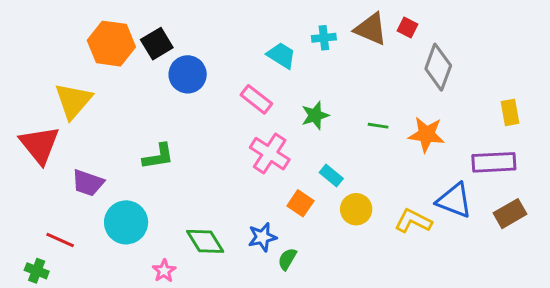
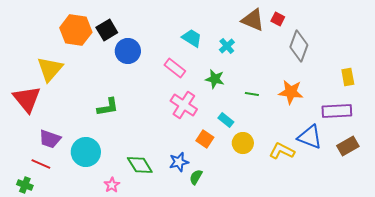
cyan cross: (324, 38) -> (227, 46), moved, turned -35
green star: (315, 115) -> (215, 79), turned 30
green line: (378, 126) -> (252, 94), moved
purple trapezoid: (88, 183) -> (50, 139), moved

